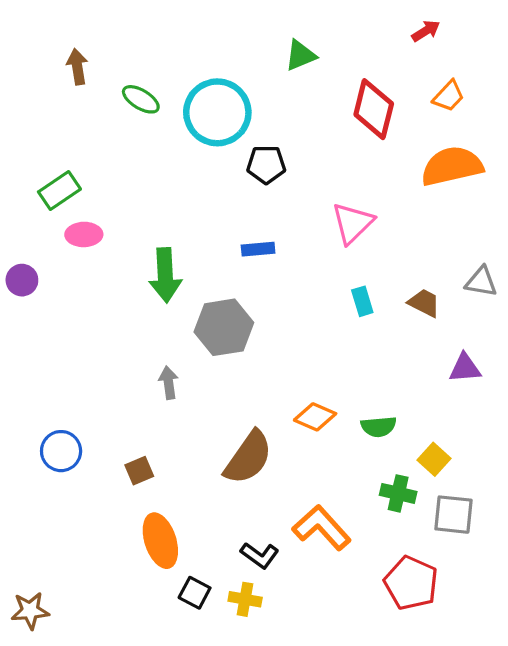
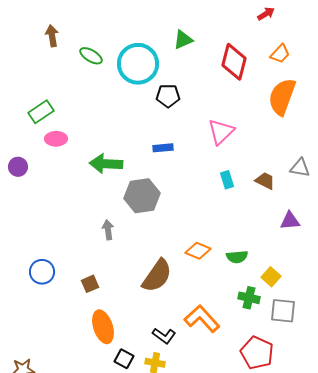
green triangle: (300, 55) -> (183, 40), moved
orange semicircle: (452, 166) -> (282, 97), turned -57
green arrow: (165, 275) -> (106, 164), turned 96

